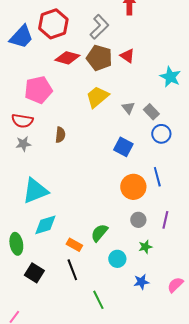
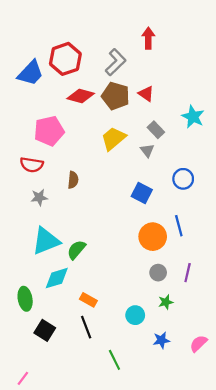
gray rectangle: (151, 112) -> (156, 130), moved
gray star: (23, 144) -> (39, 197), moved
green semicircle: (99, 233) -> (76, 250), moved

